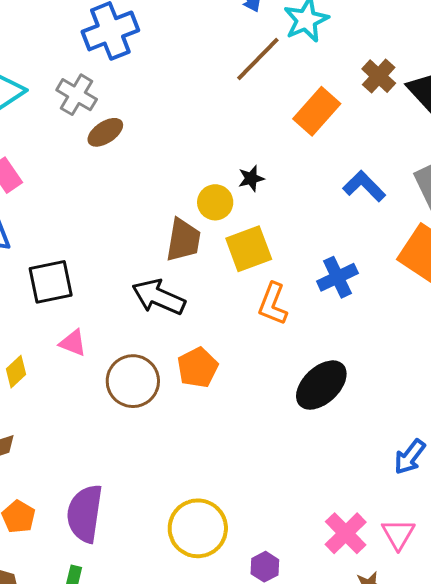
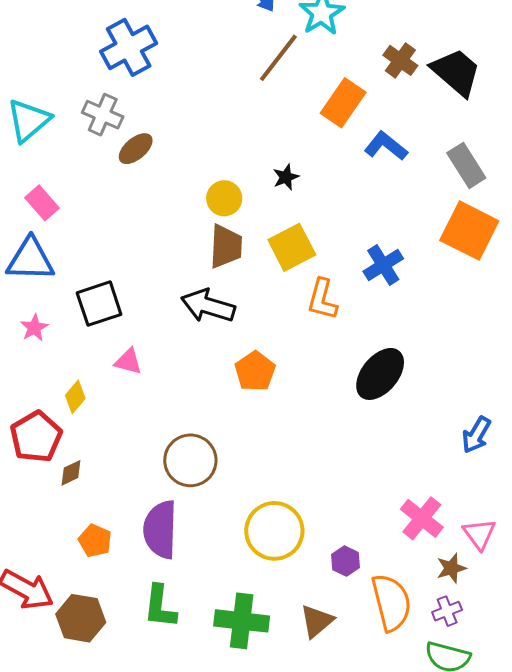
blue L-shape: (364, 186) -> (386, 146), moved
yellow circle: (215, 202) -> (224, 198), moved
brown circle: (133, 381) -> (190, 460), moved
pink triangle: (398, 534) -> (479, 534), moved

